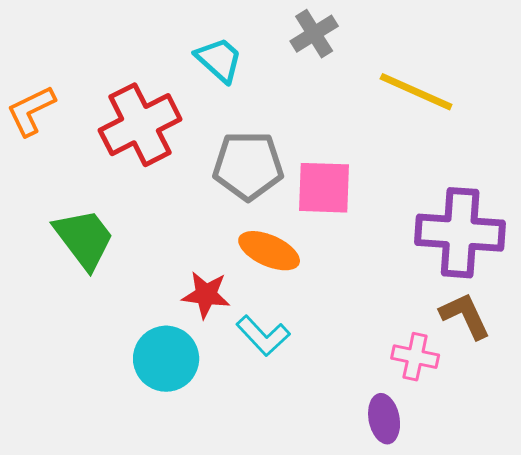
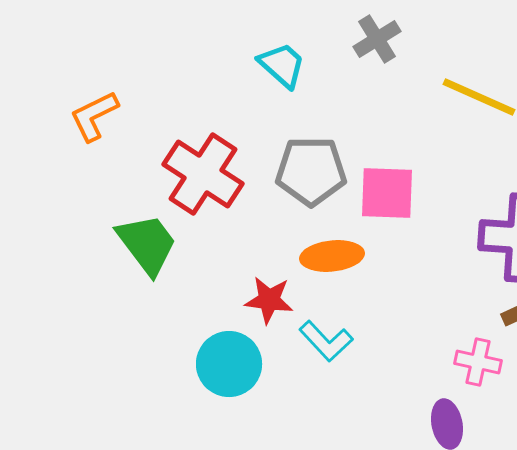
red cross: (140, 125) -> (203, 174), moved, turned -30
orange ellipse: (269, 251) -> (332, 256), turned -30

